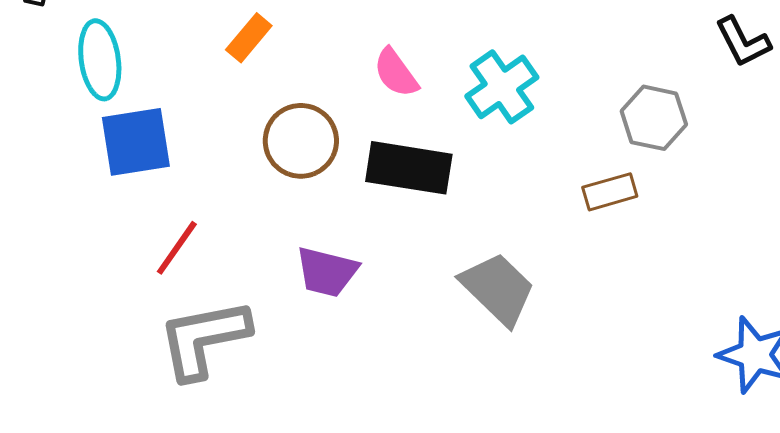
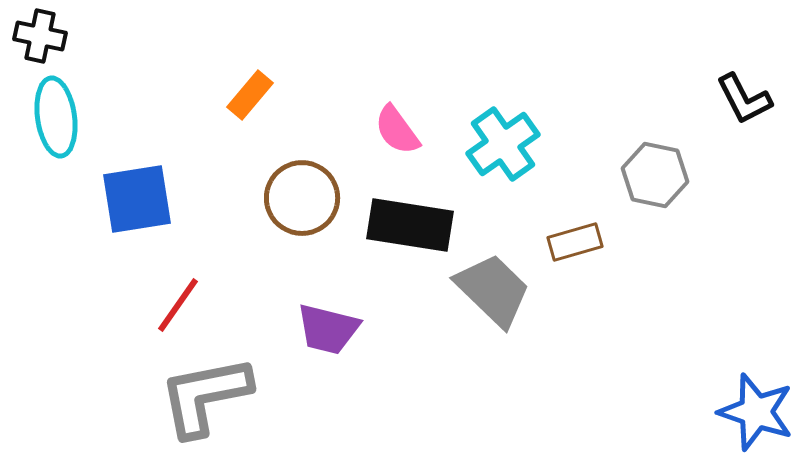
cyan ellipse: (100, 60) -> (56, 117), moved
brown rectangle: (610, 192) -> (575, 242), moved
gray trapezoid: (498, 289) -> (493, 290), moved

